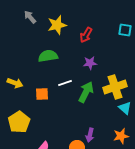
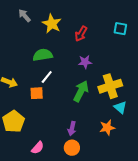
yellow star: (57, 25) -> (52, 24), turned -30
white line: (65, 83) -> (47, 77), moved, turned -32
purple arrow: (90, 135) -> (72, 129), moved
orange star: (121, 136) -> (107, 128), moved

